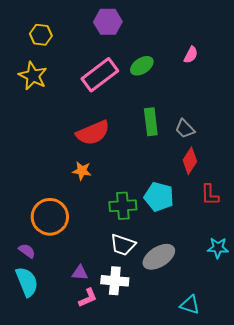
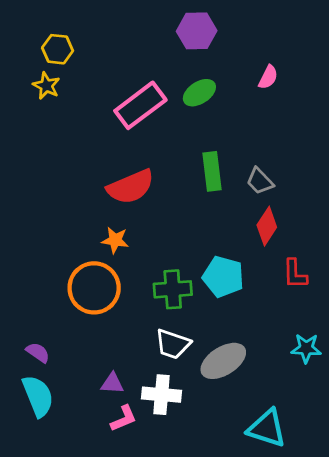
purple hexagon: (108, 22) -> (197, 31), moved
yellow star: (33, 76) -> (46, 86), moved, size x0.7
orange circle: (50, 217) -> (94, 288), moved
cyan triangle: (190, 305) -> (267, 428), size x1.4

